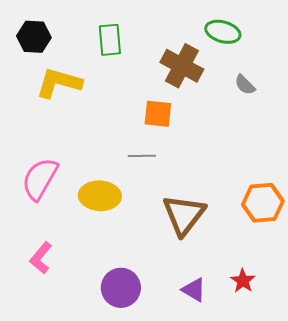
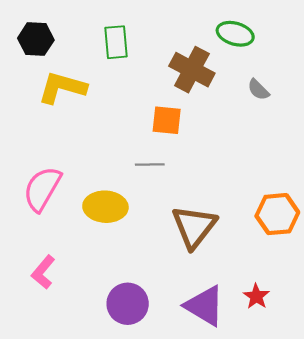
purple triangle: (194, 290) -> (205, 306), size x1.6

